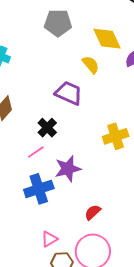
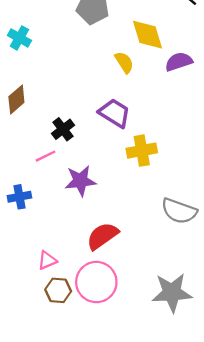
purple trapezoid: (69, 93) -> (114, 113), moved
blue cross: (39, 189) -> (19, 197), moved, size x0.7
red semicircle: (93, 212) -> (102, 236), size x1.6

